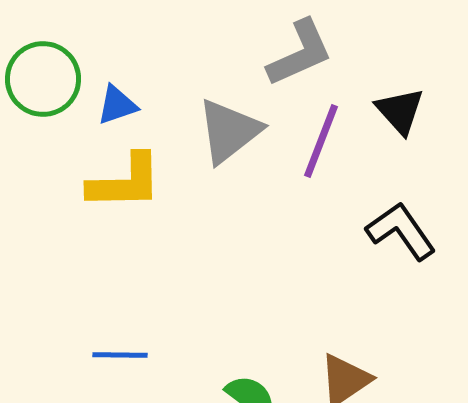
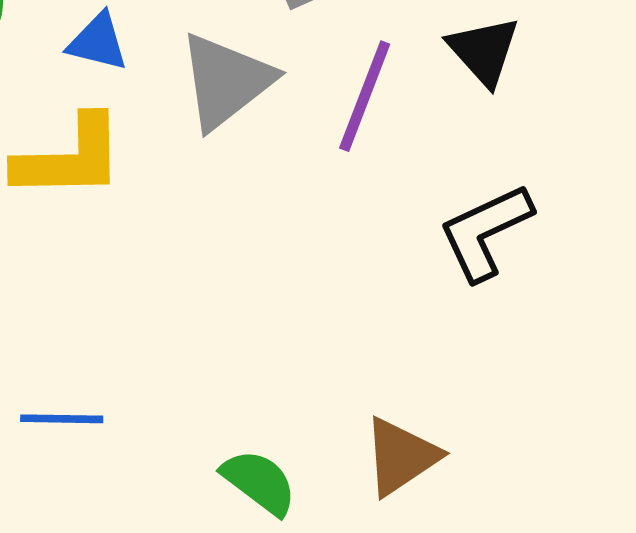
blue triangle: (117, 105) -> (98, 42), moved, turned 33
black L-shape: (401, 231) -> (485, 232), turned -80

